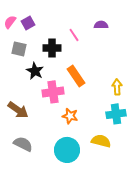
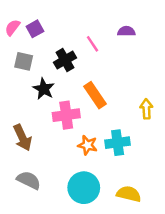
black cross: (52, 48) -> (65, 60), turned -30
brown arrow: (18, 110) -> (22, 138), turned 30
cyan cross: (116, 114) -> (118, 143), moved
yellow semicircle: (101, 141) -> (129, 194), moved

